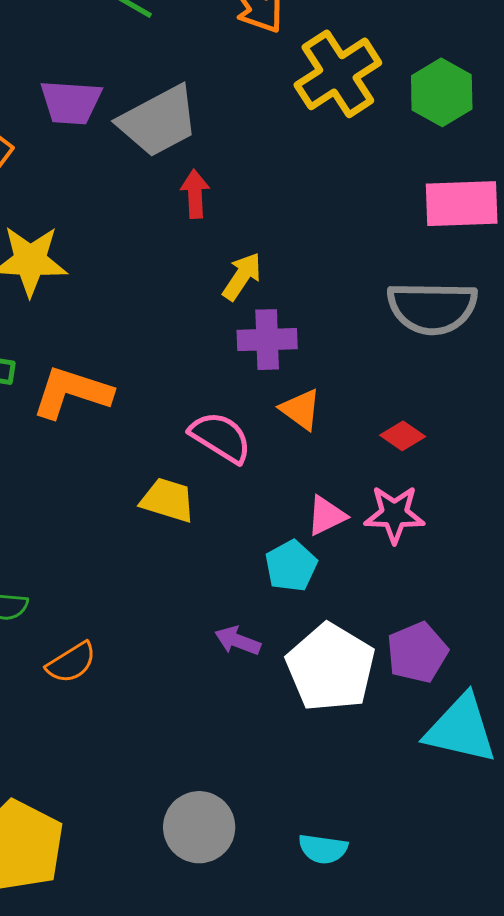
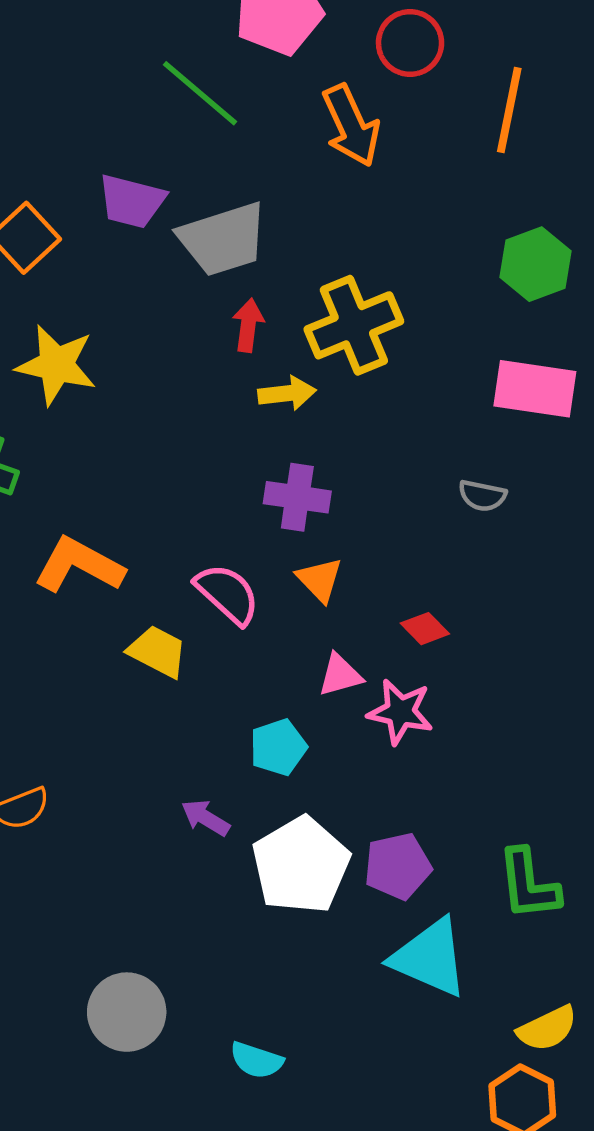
yellow cross: (338, 74) -> (354, 325), moved
yellow arrow: (242, 276) -> (287, 393), moved, turned 39
gray semicircle: (432, 308) -> (482, 496), size x0.5
orange L-shape: (72, 392) -> (79, 565), moved
pink triangle: (326, 516) -> (340, 675), moved

